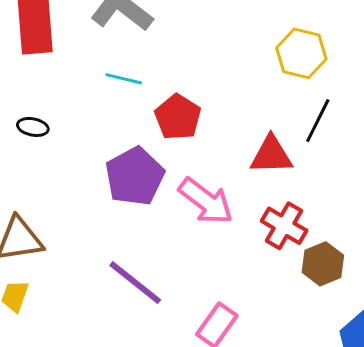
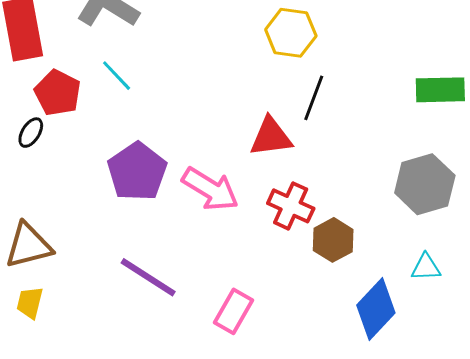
cyan line: (124, 79) -> (117, 76), turned 39
red pentagon: (178, 117) -> (58, 93), moved
black ellipse: (33, 127) -> (31, 133), turned -64

